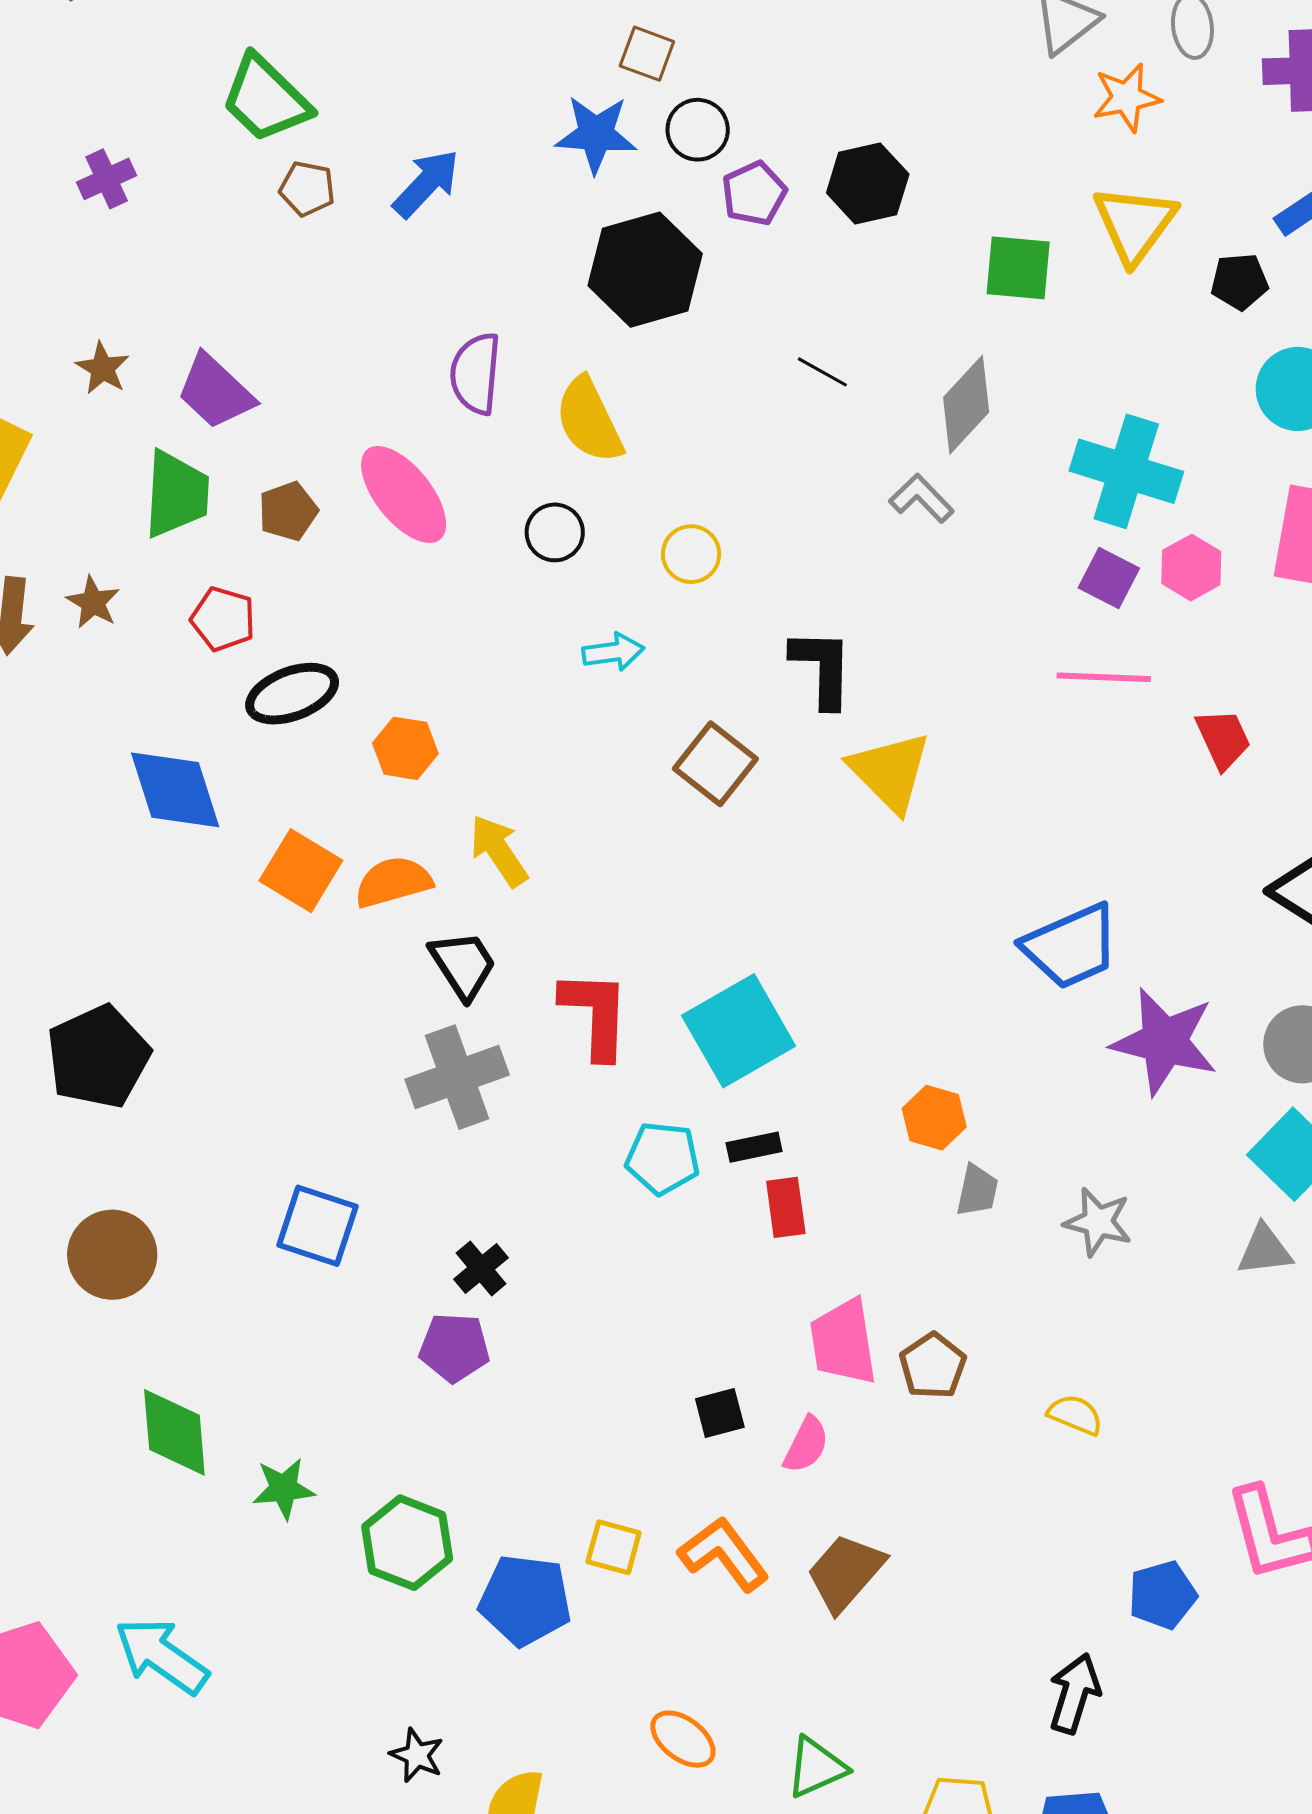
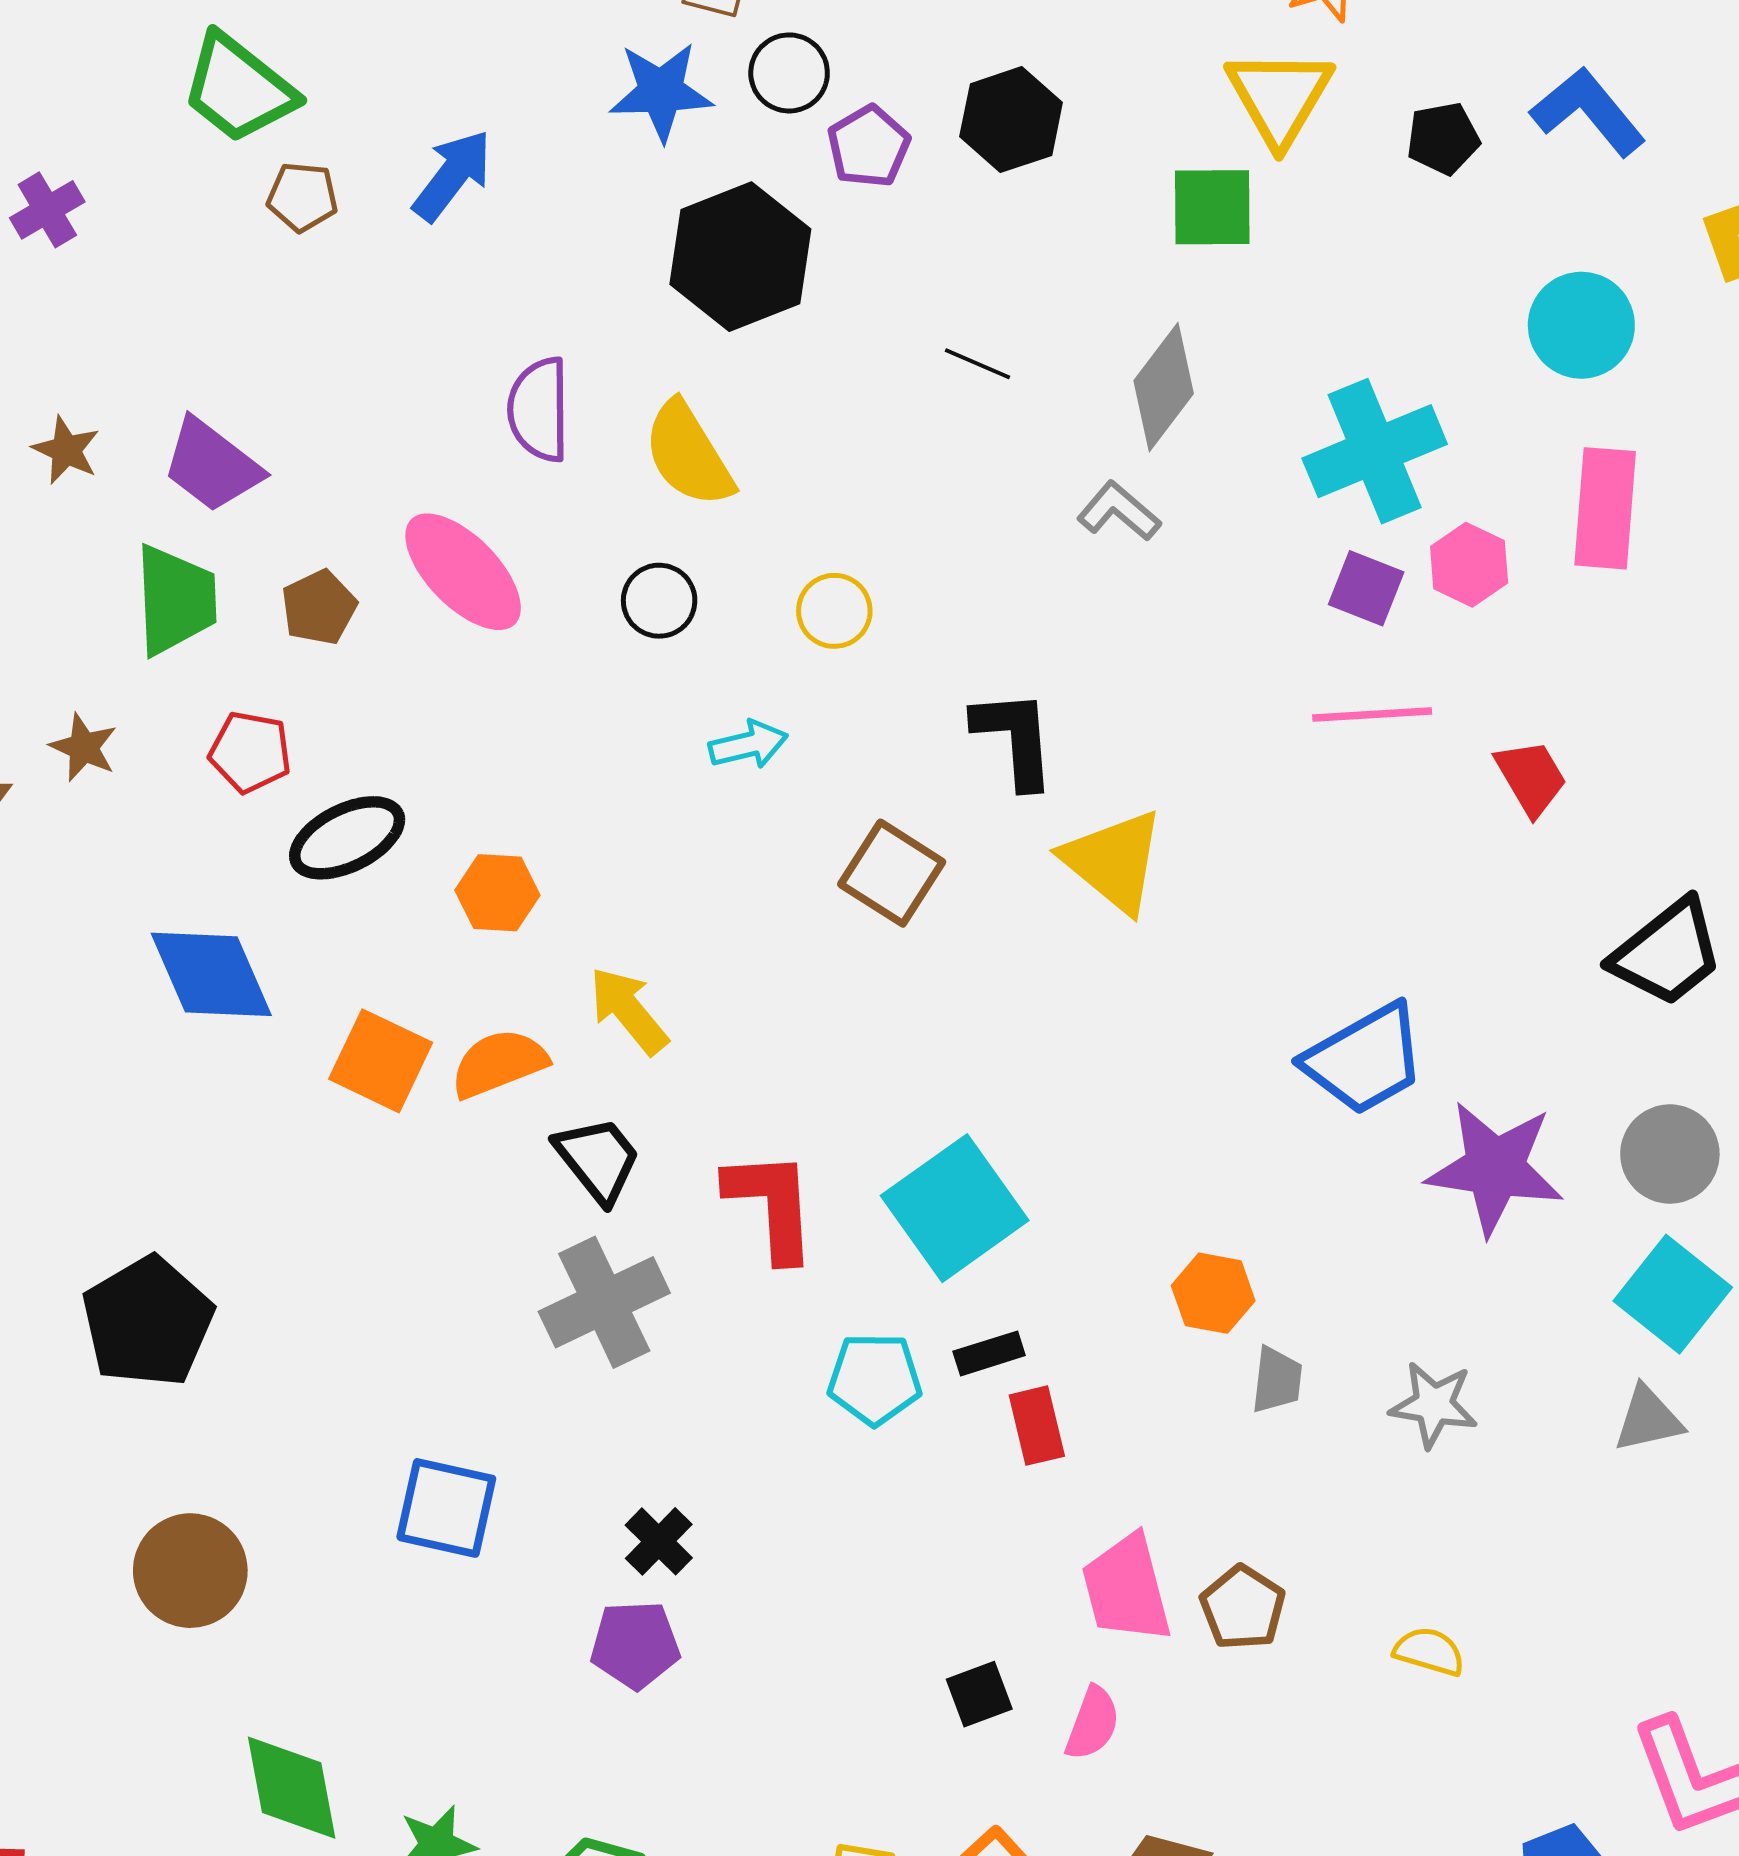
yellow triangle: (1135, 224) -> (1279, 97), moved
black pentagon: (1240, 282) -> (1443, 138), moved
cyan cross: (1126, 471) -> (1375, 451), turned -34

